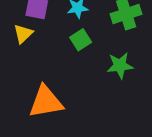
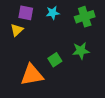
green square: (81, 40) -> (55, 60), moved

